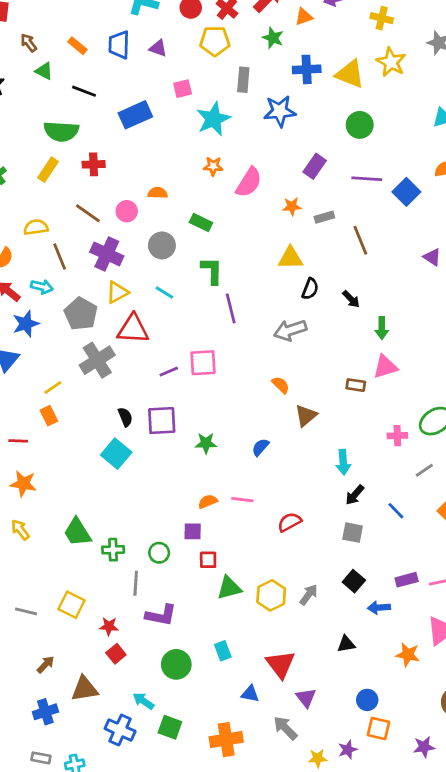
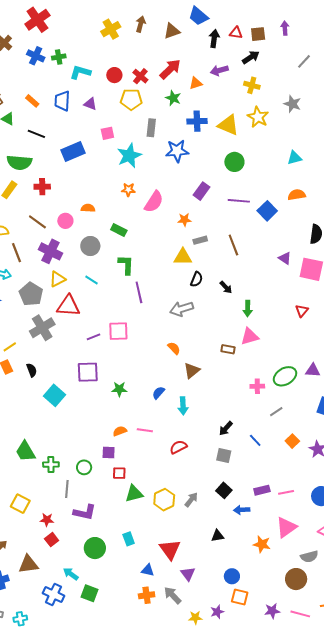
gray rectangle: (324, 217) -> (200, 240), moved
black semicircle: (125, 417) -> (32, 370), moved
cyan arrow: (343, 462) -> (183, 406), moved
orange cross: (226, 740) -> (147, 595), moved, size x0.7

